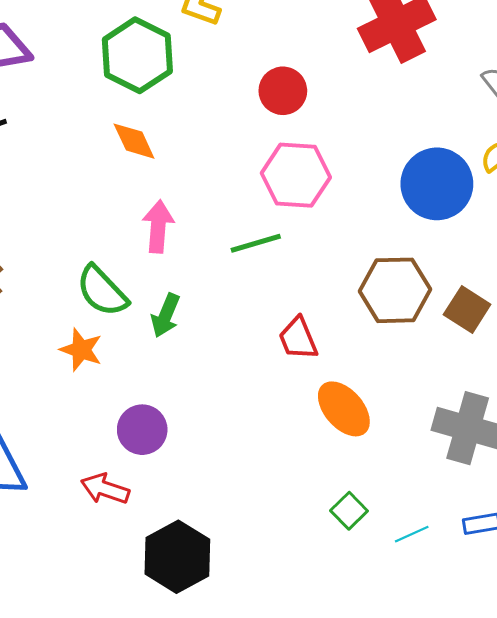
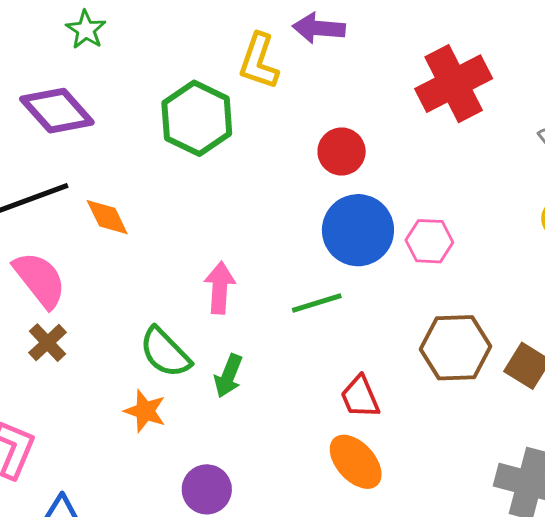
orange diamond: (134, 141) -> (107, 217), moved
pink hexagon: (296, 175) -> (429, 241), moved, size x0.7
blue circle: (437, 184) -> (358, 230), moved
orange ellipse: (344, 409) -> (356, 462), moved

